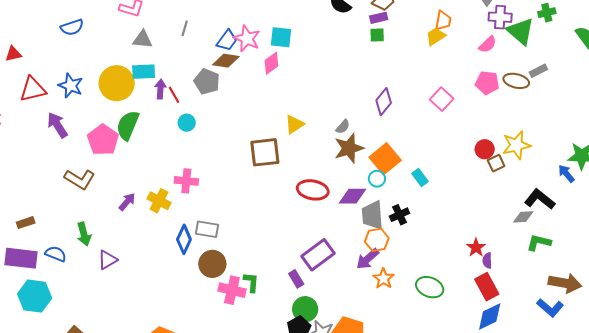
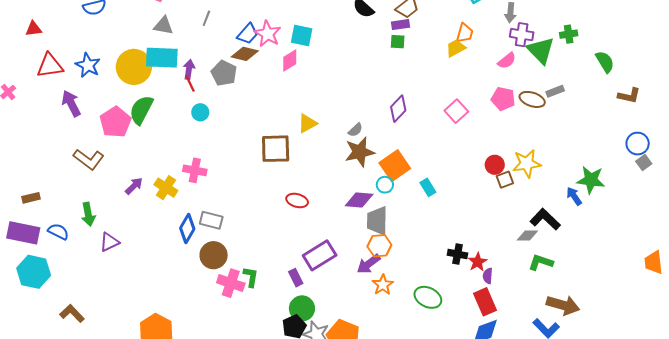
cyan rectangle: (144, 72) -> (162, 58), size x1.4
purple arrow: (160, 89) -> (189, 69), moved
red ellipse: (313, 190) -> (297, 200), moved, size x0.7
black cross: (400, 215) -> (458, 254), moved, turned 30

